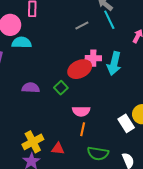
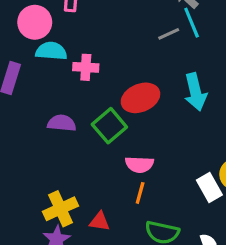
gray line: (82, 25) -> (169, 34), moved
pink cross: (93, 58) -> (86, 67), moved
cyan arrow: (114, 63) -> (195, 92), turned -30
green square: (61, 88) -> (109, 126), size x1.5

